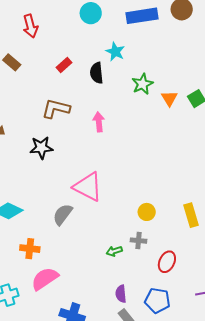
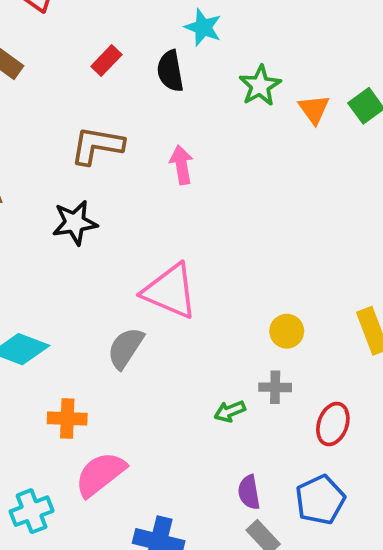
blue pentagon: (157, 300) -> (320, 500), turned -30

